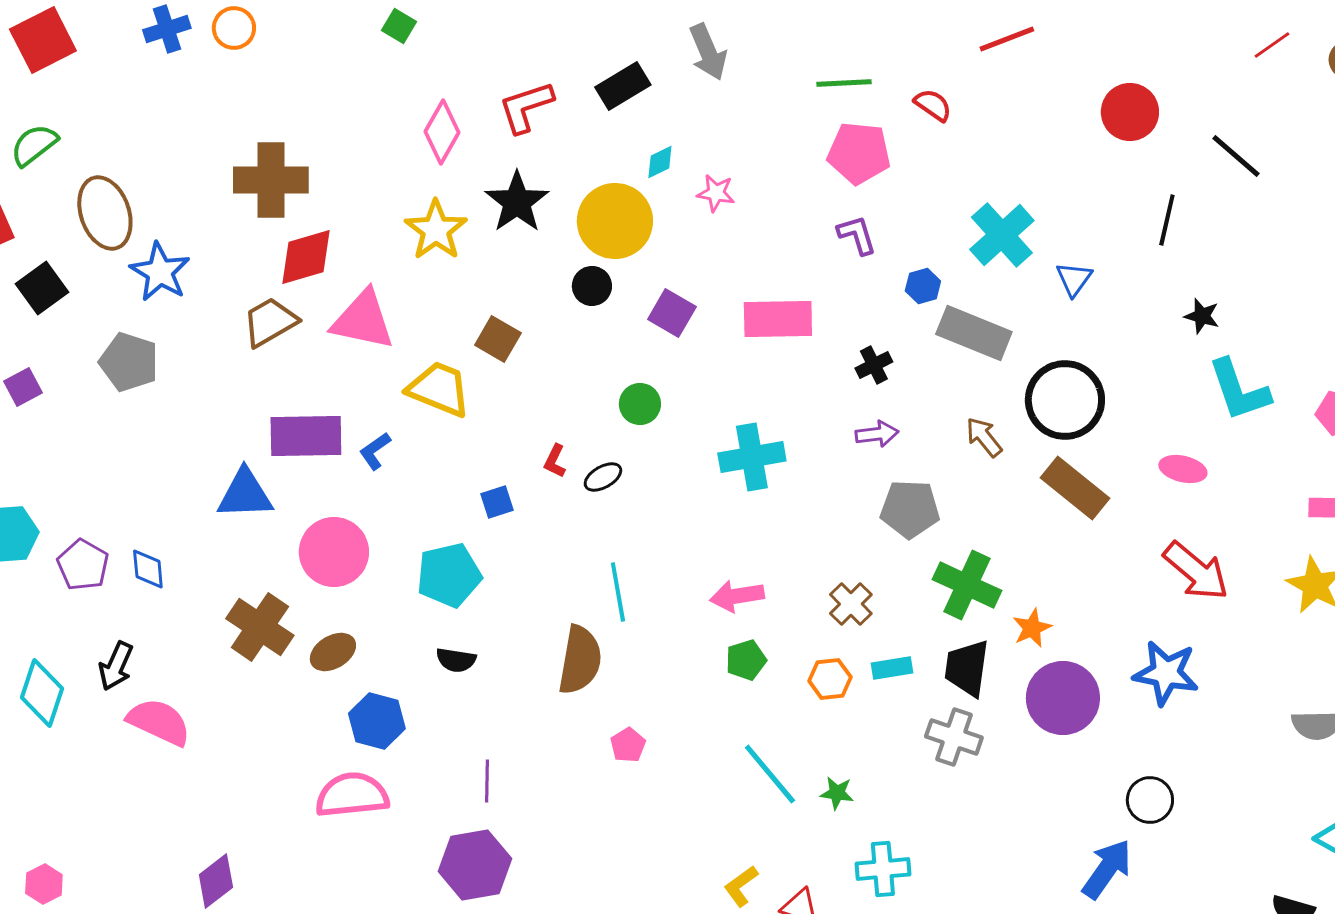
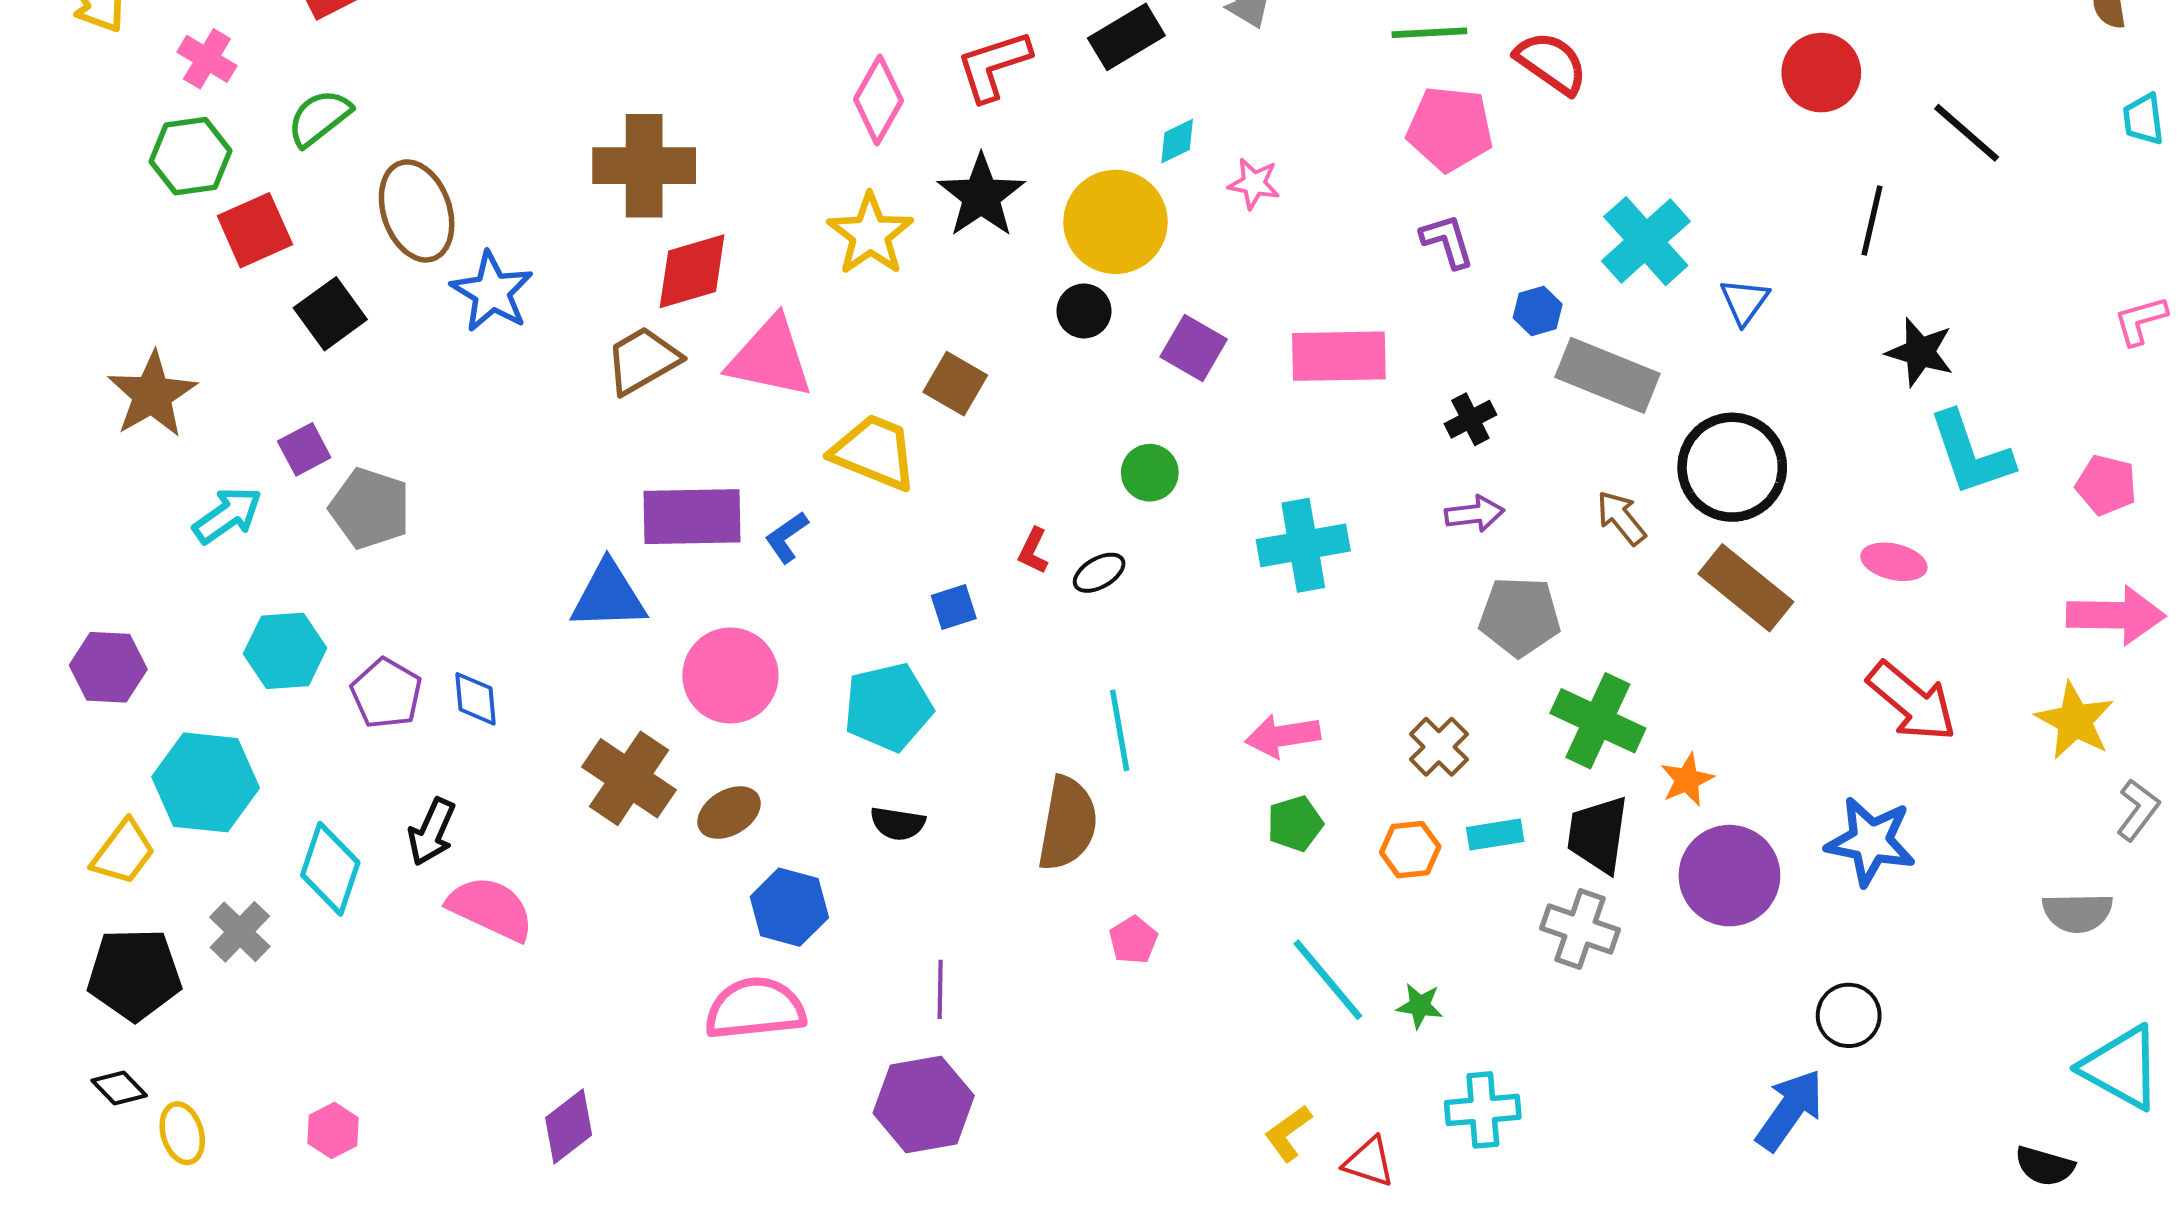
red semicircle: (933, 105) -> (1551, 63), size x1.4
black star: (1202, 316) -> (1920, 352), size x1.4
gray pentagon: (129, 362) -> (370, 508), moved

